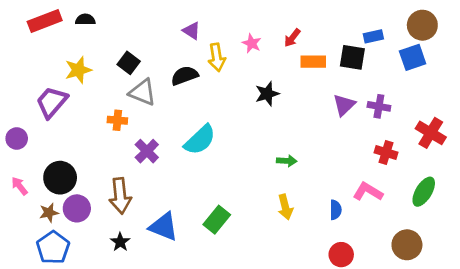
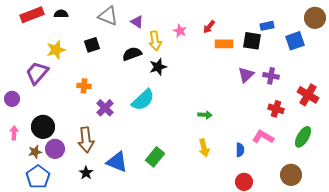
brown circle: (422, 25) -> (315, 18), moved
black square: (129, 63) -> (92, 45), turned 35
gray triangle: (143, 92) -> (108, 16), moved
black star: (267, 94) -> (158, 67), moved
pink arrow: (19, 186) -> (14, 133), turned 40

